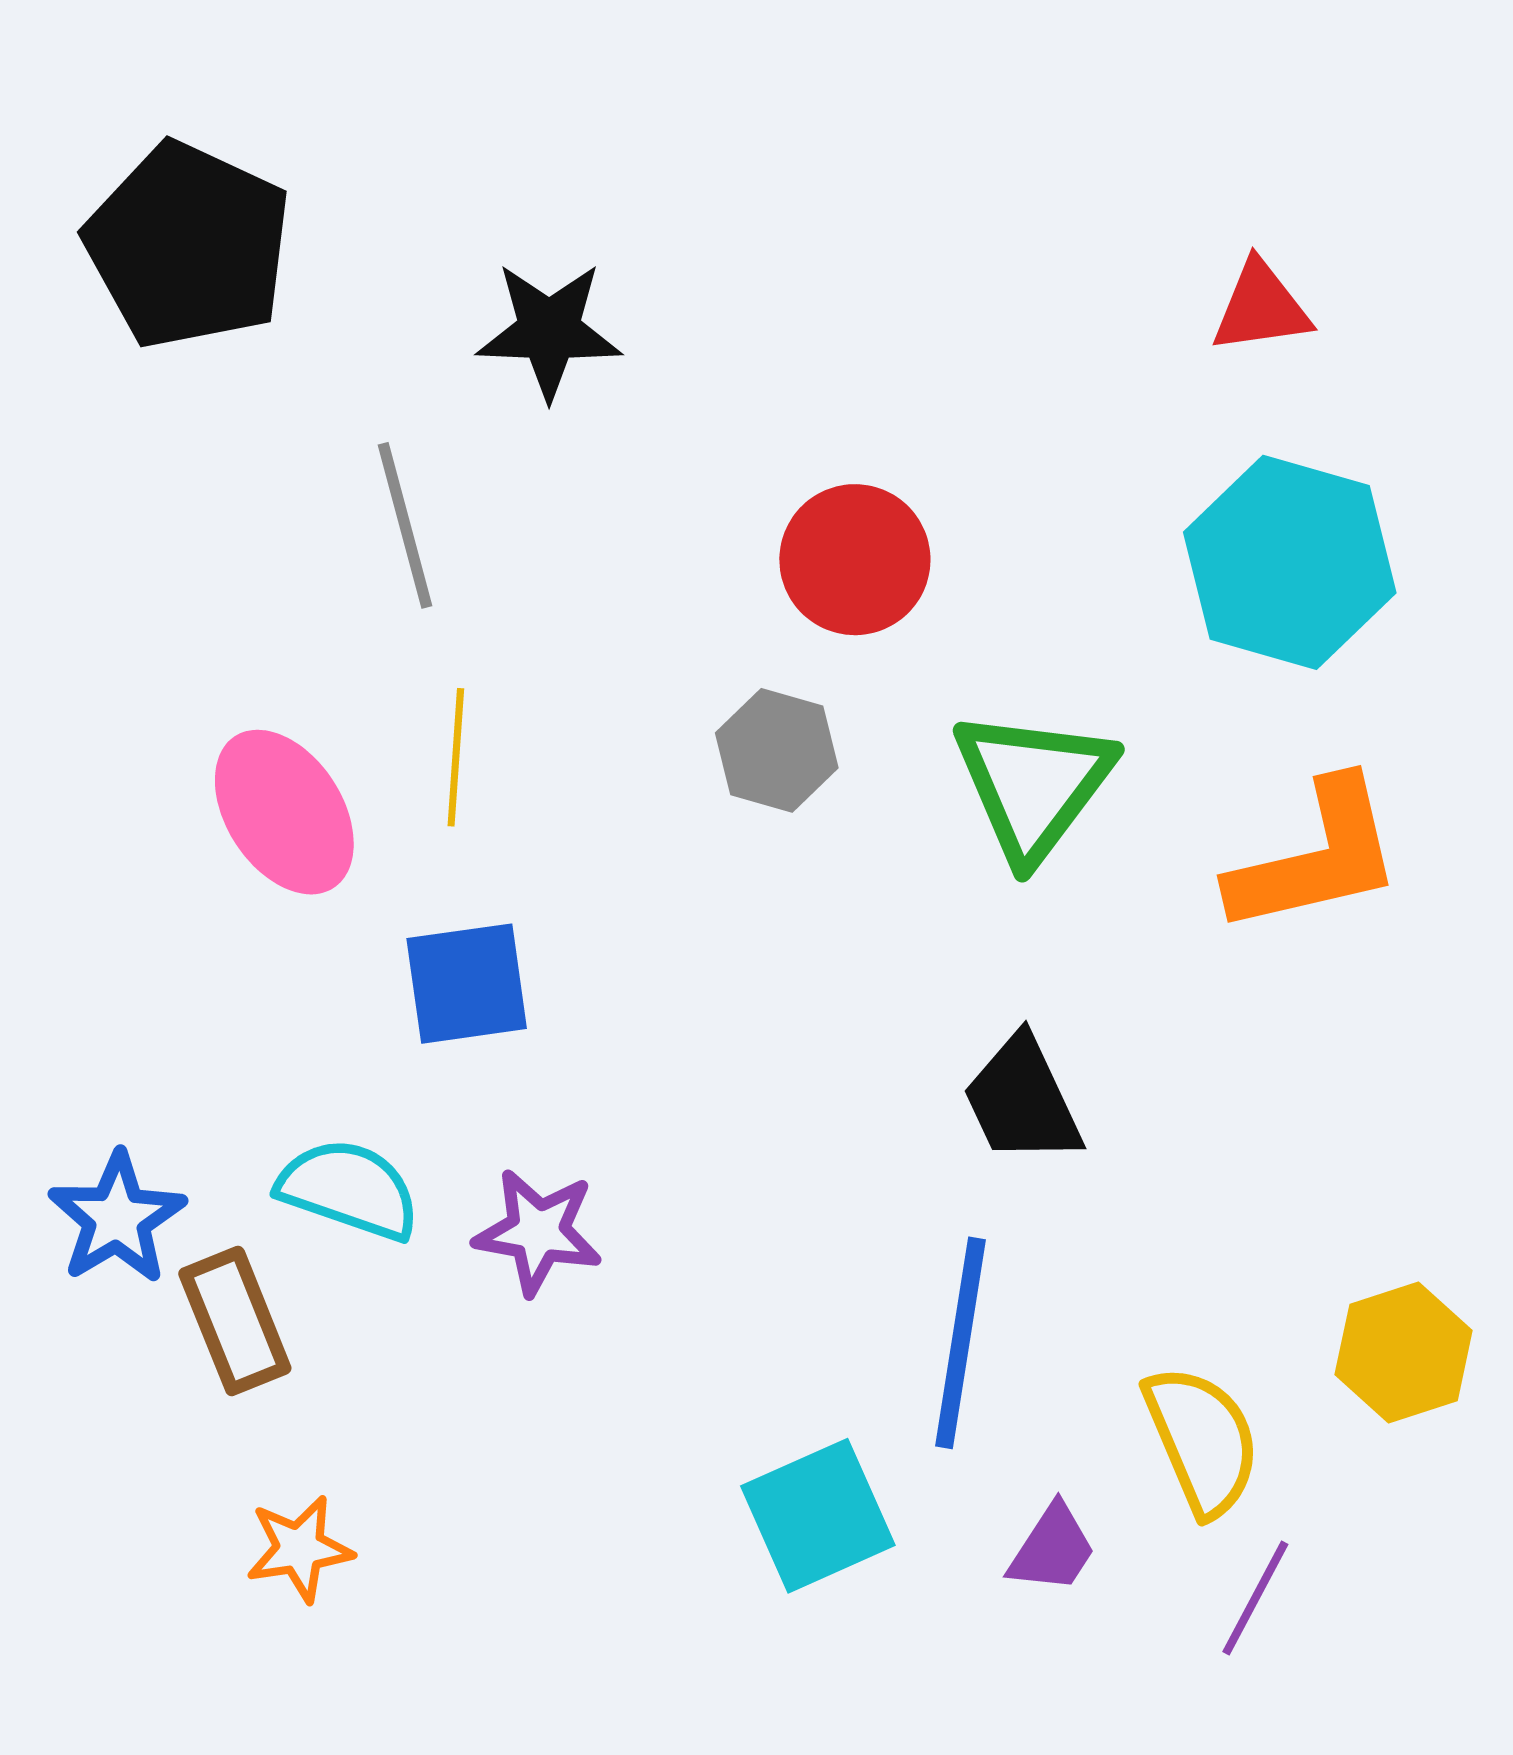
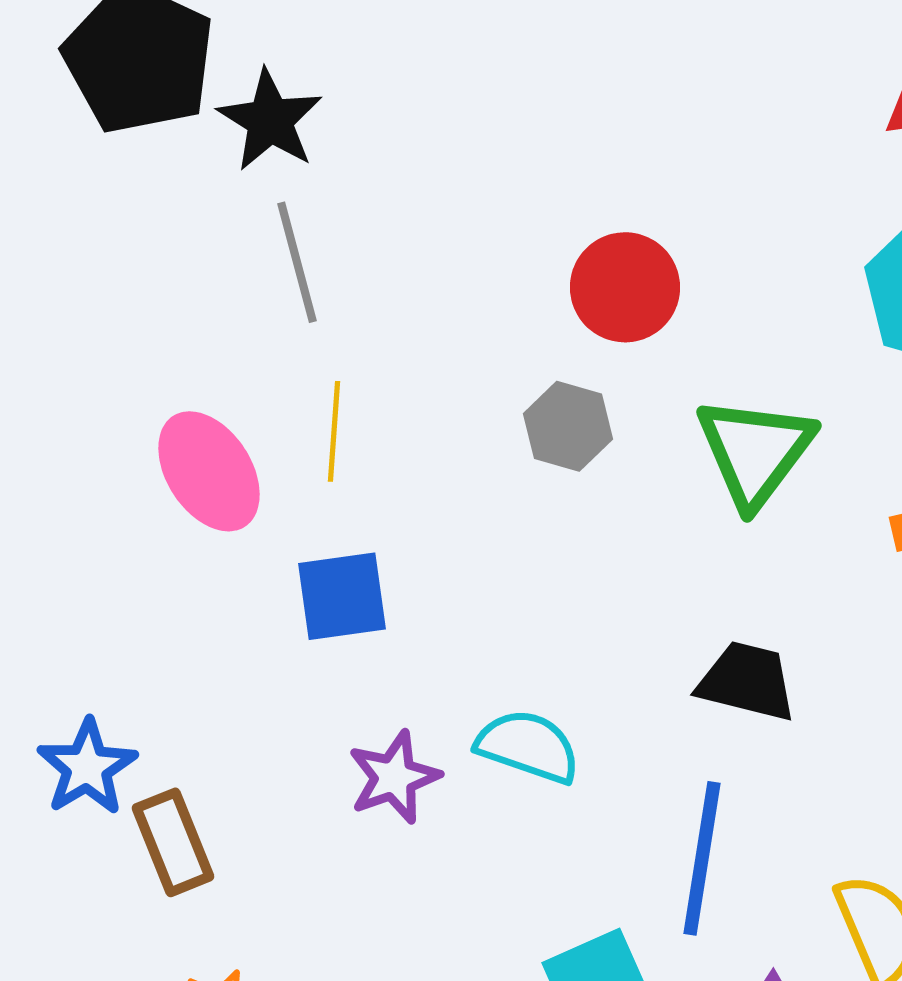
black star: (549, 331) -> (270, 120), moved, turned 30
black trapezoid: (1022, 1100) -> (747, 681), turned 129
cyan semicircle: (349, 1189) -> (528, 746), moved
purple star: (538, 1232) -> (394, 777), turned -30

